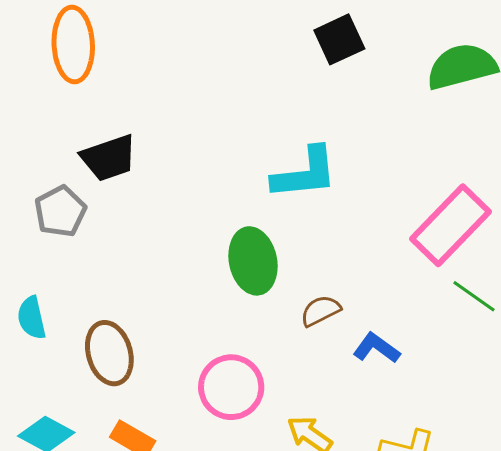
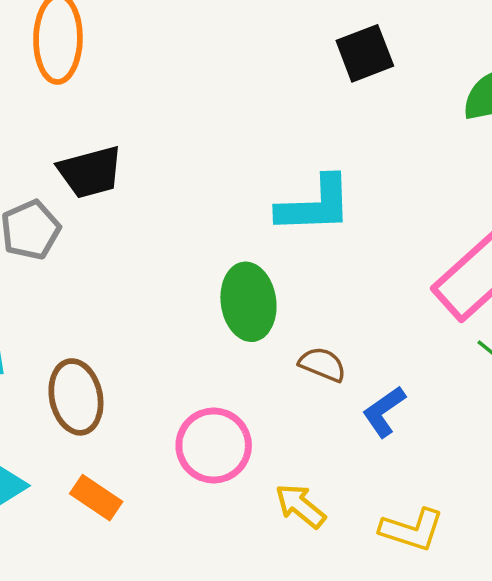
brown semicircle: (321, 311) -> (322, 364), turned 45
blue L-shape: (376, 348) -> (384, 412), turned -75

